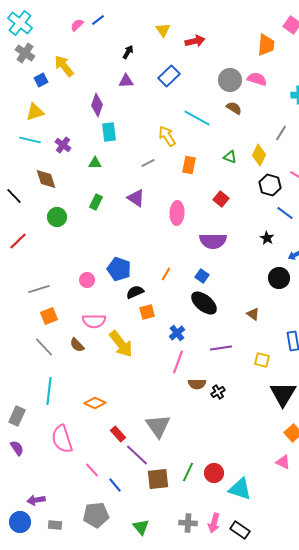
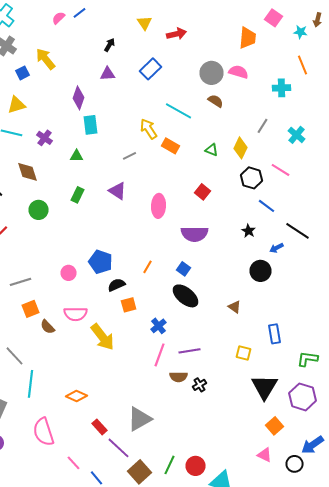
orange rectangle: (189, 165) -> (170, 146), moved, turned -72
brown semicircle: (77, 345) -> (48, 327), moved
gray line: (44, 347) -> (14, 356), moved
purple line: (221, 348) -> (190, 351), moved
gray triangle: (158, 426) -> (140, 419), turned 36
brown square: (158, 479) -> (140, 472), turned -35

